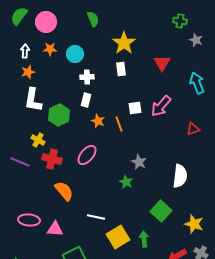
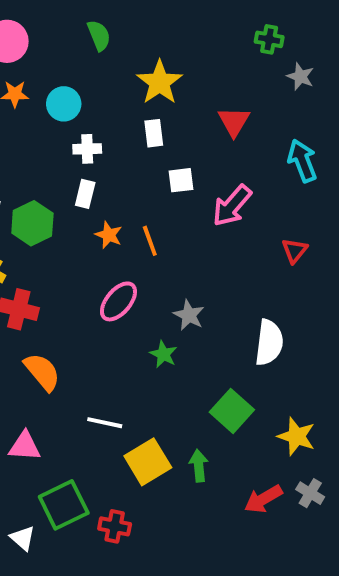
white square: (135, 108) -> (181, 180), moved
red triangle: (193, 129) -> (295, 251), turned -32
pink ellipse: (87, 155) -> (118, 301), moved

